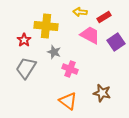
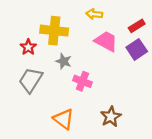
red rectangle: (104, 17) -> (137, 26), moved
brown star: (102, 93) -> (111, 117), moved, turned 30
orange triangle: (68, 101) -> (64, 119), moved

